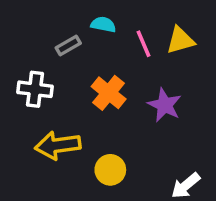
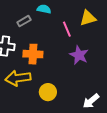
pink line: (144, 44) -> (67, 29), moved
orange cross: (109, 93) -> (33, 54), moved, turned -36

